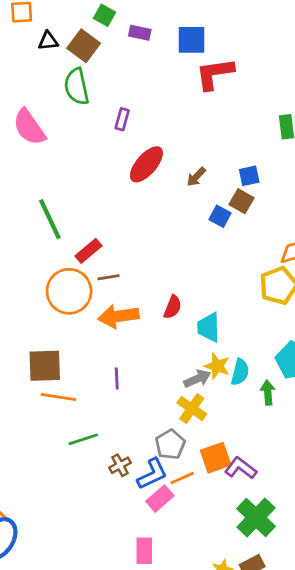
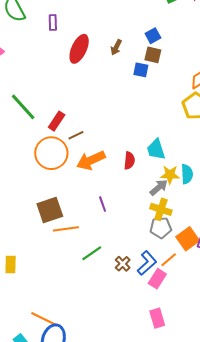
red semicircle: (173, 307) -> (129, 161), moved
gray pentagon: (170, 444) -> (161, 228), moved, turned -30

